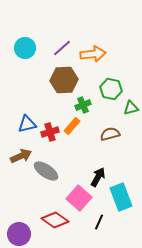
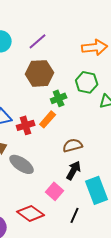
orange arrow: (93, 54) -> (95, 47), moved
brown semicircle: (110, 134) -> (73, 145), moved
pink square: (79, 198) -> (55, 191), size x0.7

